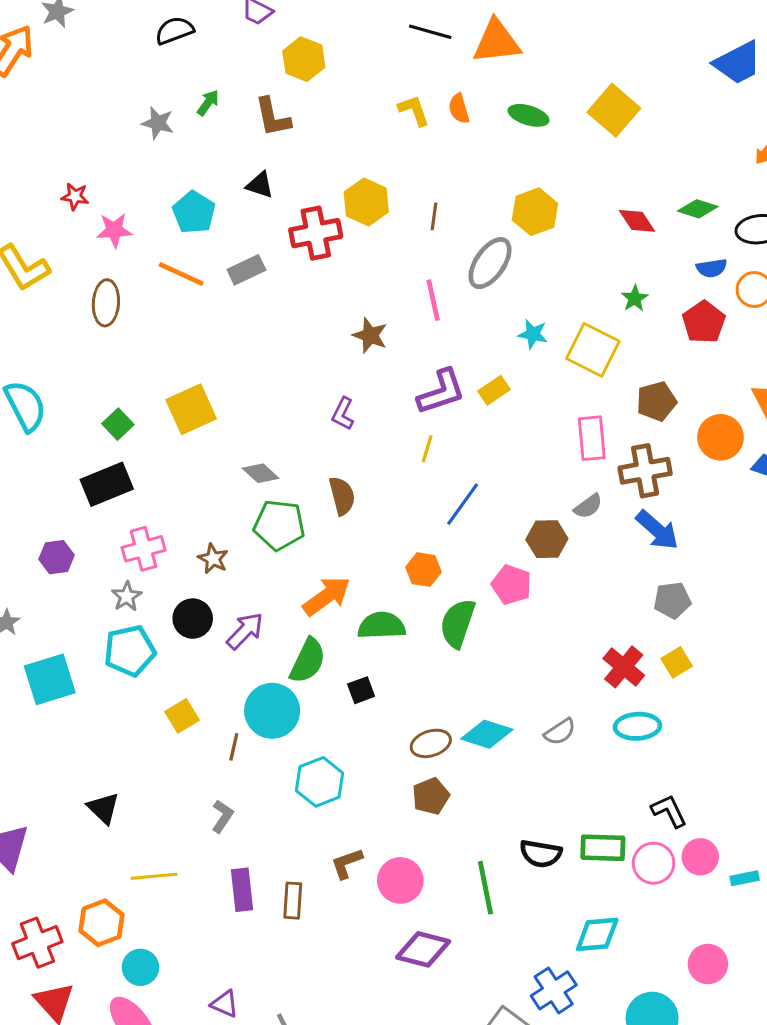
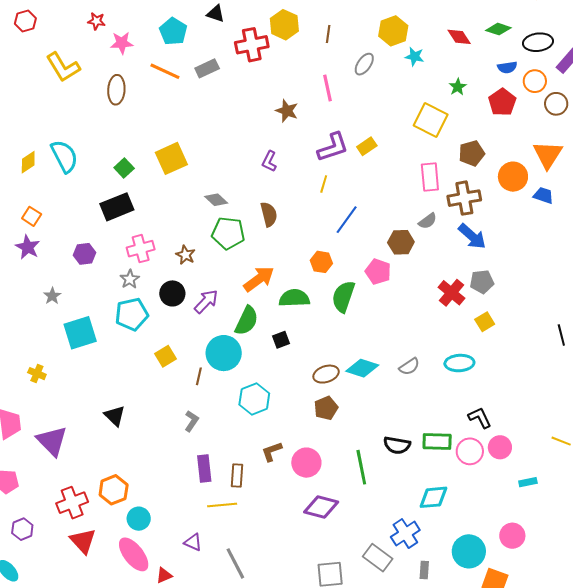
gray ellipse: (490, 263) -> (364, 64), size x0.7
cyan star: (533, 334) -> (415, 57), moved
red cross: (624, 667) -> (452, 293), moved
yellow line: (154, 876) -> (222, 505), moved
cyan rectangle: (745, 878) -> (528, 482), moved
pink circle: (708, 964) -> (512, 536), moved

